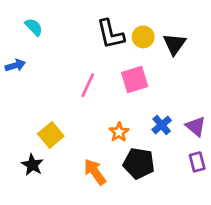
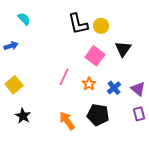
black triangle: (174, 44) -> (123, 49), moved
pink square: (135, 80) -> (95, 56), turned -36
pink line: (88, 85) -> (64, 77), moved
orange star: (119, 132) -> (89, 84), moved
yellow square: (51, 135) -> (14, 85), moved

